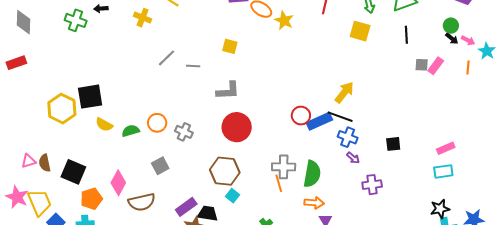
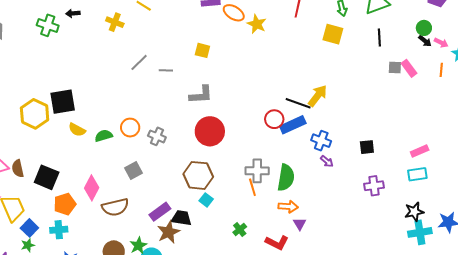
pink rectangle: (436, 66) -> (409, 68), turned -72
black line: (340, 117) -> (298, 103), moved
purple cross: (372, 185) -> (374, 186), moved

